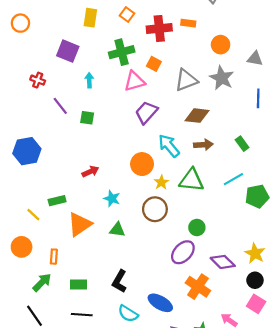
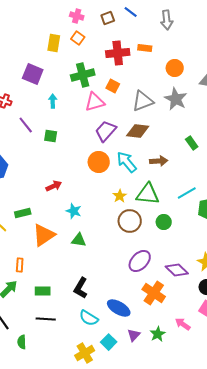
orange square: (127, 14) -> (78, 38), moved
brown diamond: (197, 116) -> (138, 131), moved
green rectangle: (242, 144) -> (192, 143), moved
orange circle: (142, 164) -> (99, 162), moved
brown circle: (155, 209) -> (130, 221), moved
green circle: (197, 228) -> (164, 222), moved

